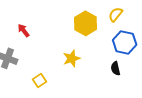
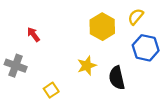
black semicircle: (116, 68) -> (117, 78), moved, size x1.5

